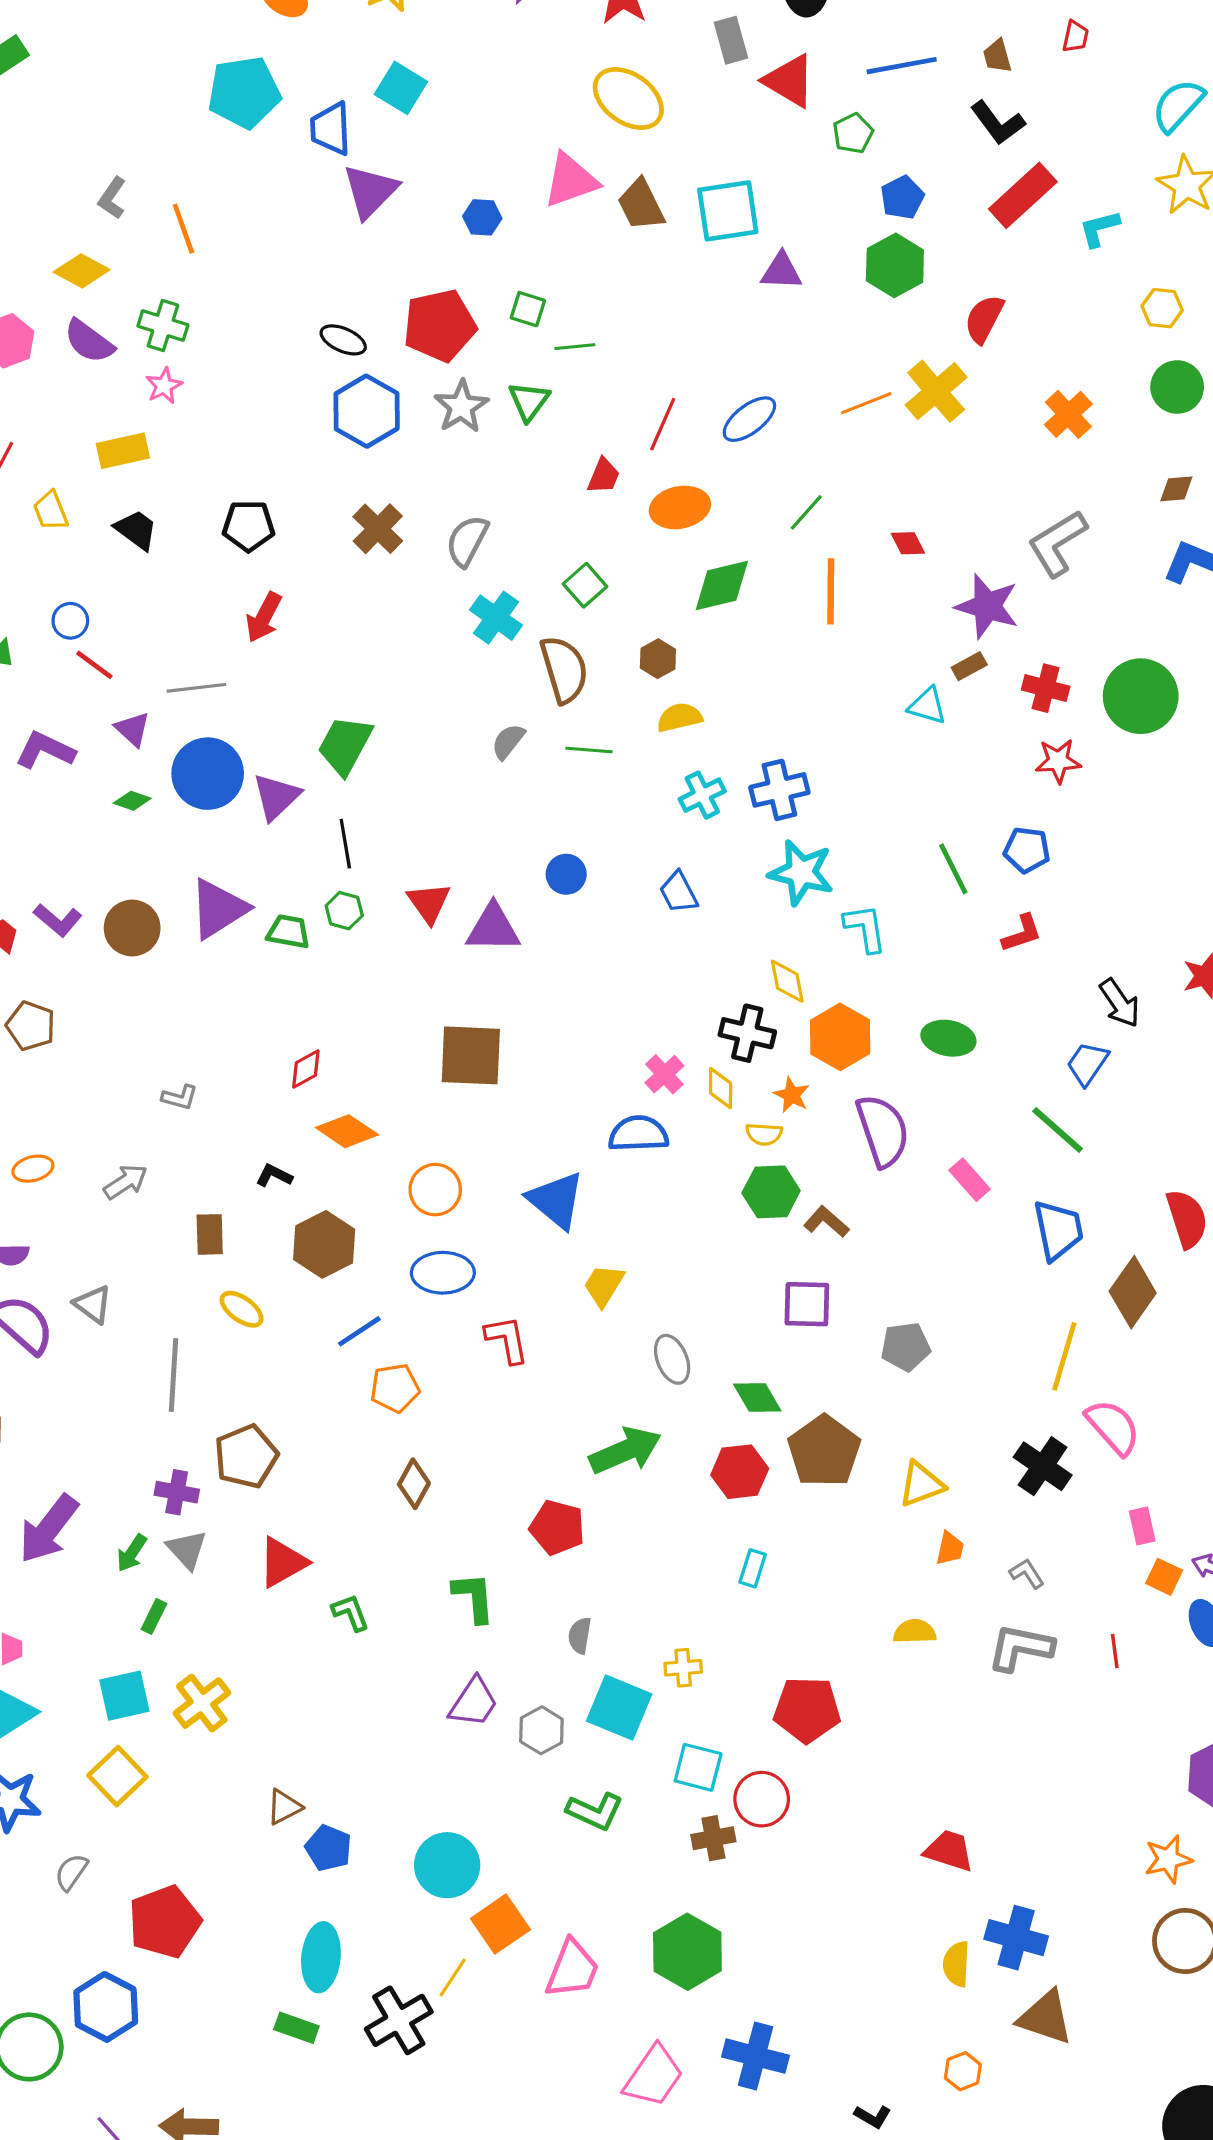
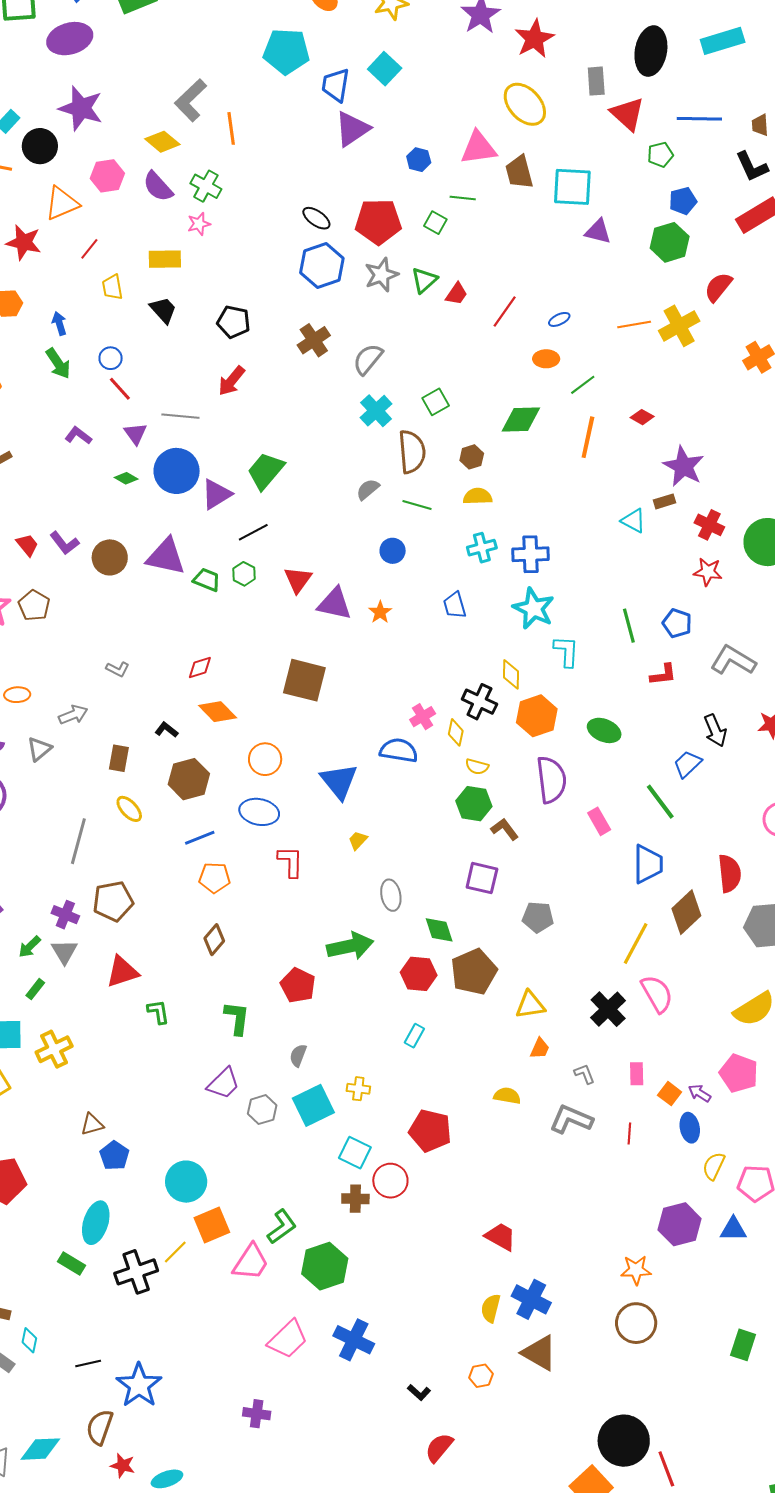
gray L-shape: (112, 198) -> (191, 100), size x1.6
green line: (575, 347) -> (463, 198), moved
blue ellipse: (749, 419) -> (559, 319), size x0.6
red trapezoid: (604, 476) -> (456, 294), moved
orange ellipse: (680, 507) -> (546, 359), moved, size x0.7
red diamond: (908, 543) -> (642, 417), turned -45
gray L-shape: (1057, 543) -> (733, 660), moved, turned 51
purple L-shape: (45, 750) -> (78, 436), size x0.7
black line: (345, 844) -> (253, 532), turned 60
blue circle: (566, 874) -> (393, 551), moved
purple triangle: (218, 909) -> (166, 557), turned 33
orange star: (792, 1095) -> (380, 612), moved
yellow trapezoid: (604, 1285) -> (358, 840), size x0.7
gray triangle: (93, 1304) -> (39, 749), moved, turned 32
pink rectangle: (1142, 1526) -> (637, 1074), moved
cyan square: (619, 1708) -> (313, 1105), turned 30
green L-shape: (595, 1811) -> (282, 1227), moved, turned -72

